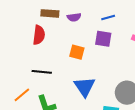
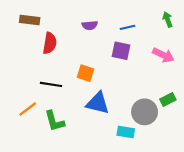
brown rectangle: (50, 13) -> (30, 20), moved
orange square: (77, 52) -> (85, 73), moved
blue triangle: (85, 87) -> (98, 103), turned -45

